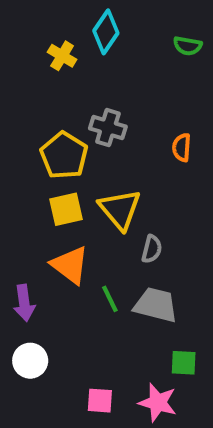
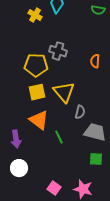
yellow pentagon: (64, 155) -> (36, 65), turned -30
gray trapezoid: (156, 305) -> (95, 132), moved
green square: (184, 363) -> (96, 159), moved
pink square: (100, 401) -> (54, 188), turned 32

